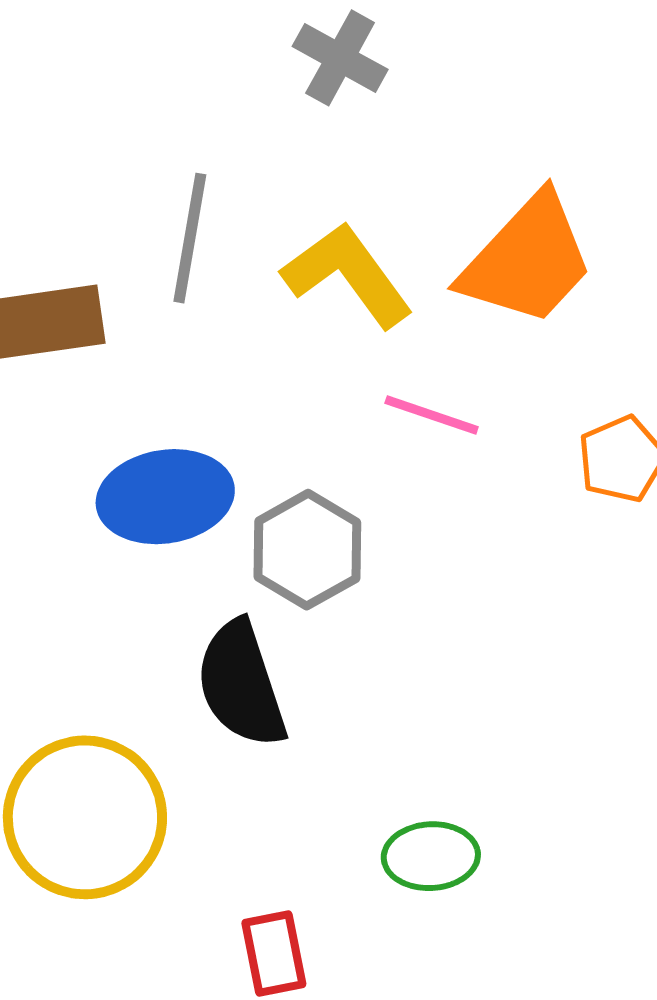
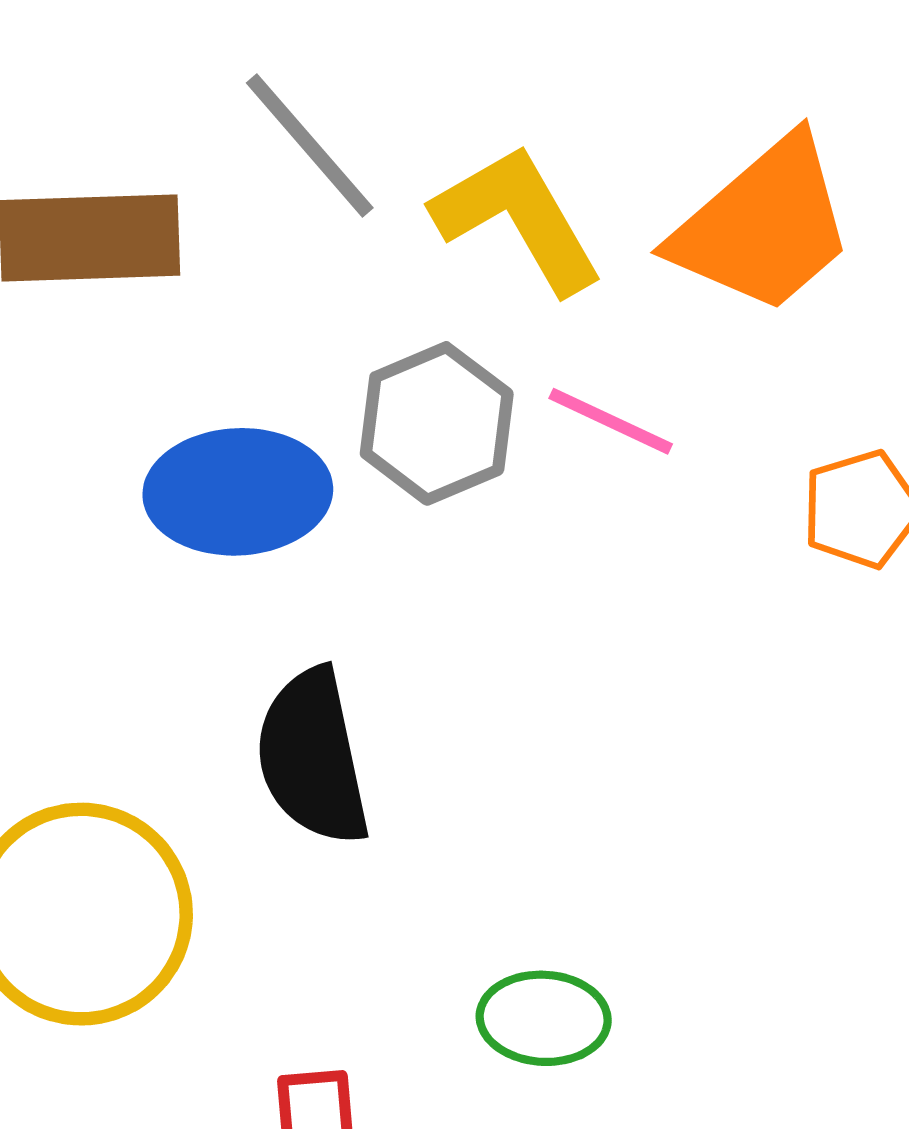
gray line: (190, 238) -> (310, 145), turned -57
gray hexagon: (307, 550) -> (437, 423), moved

